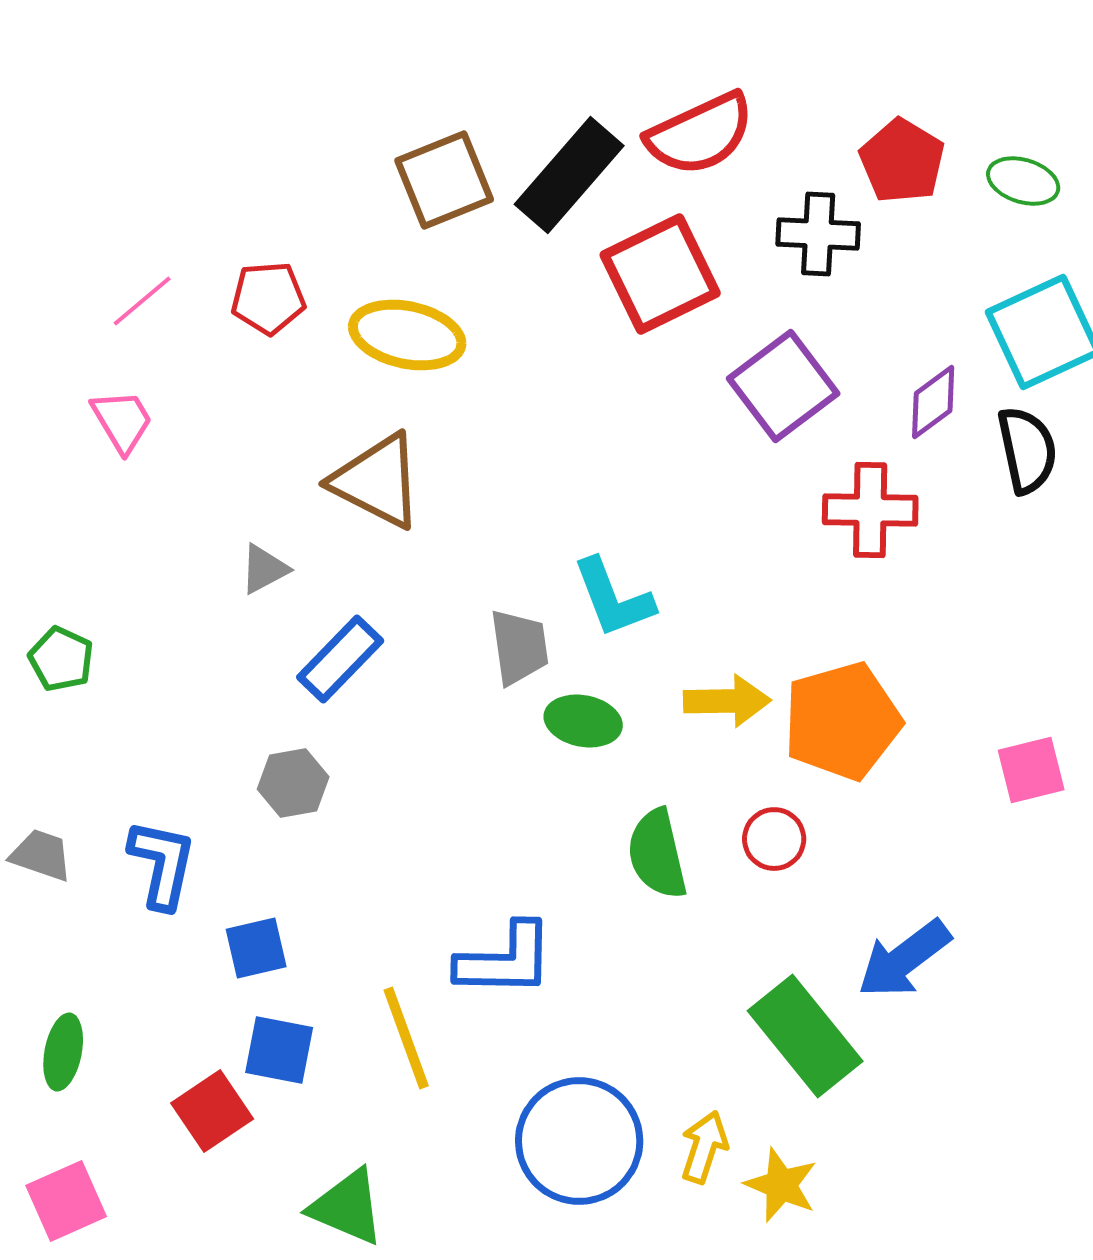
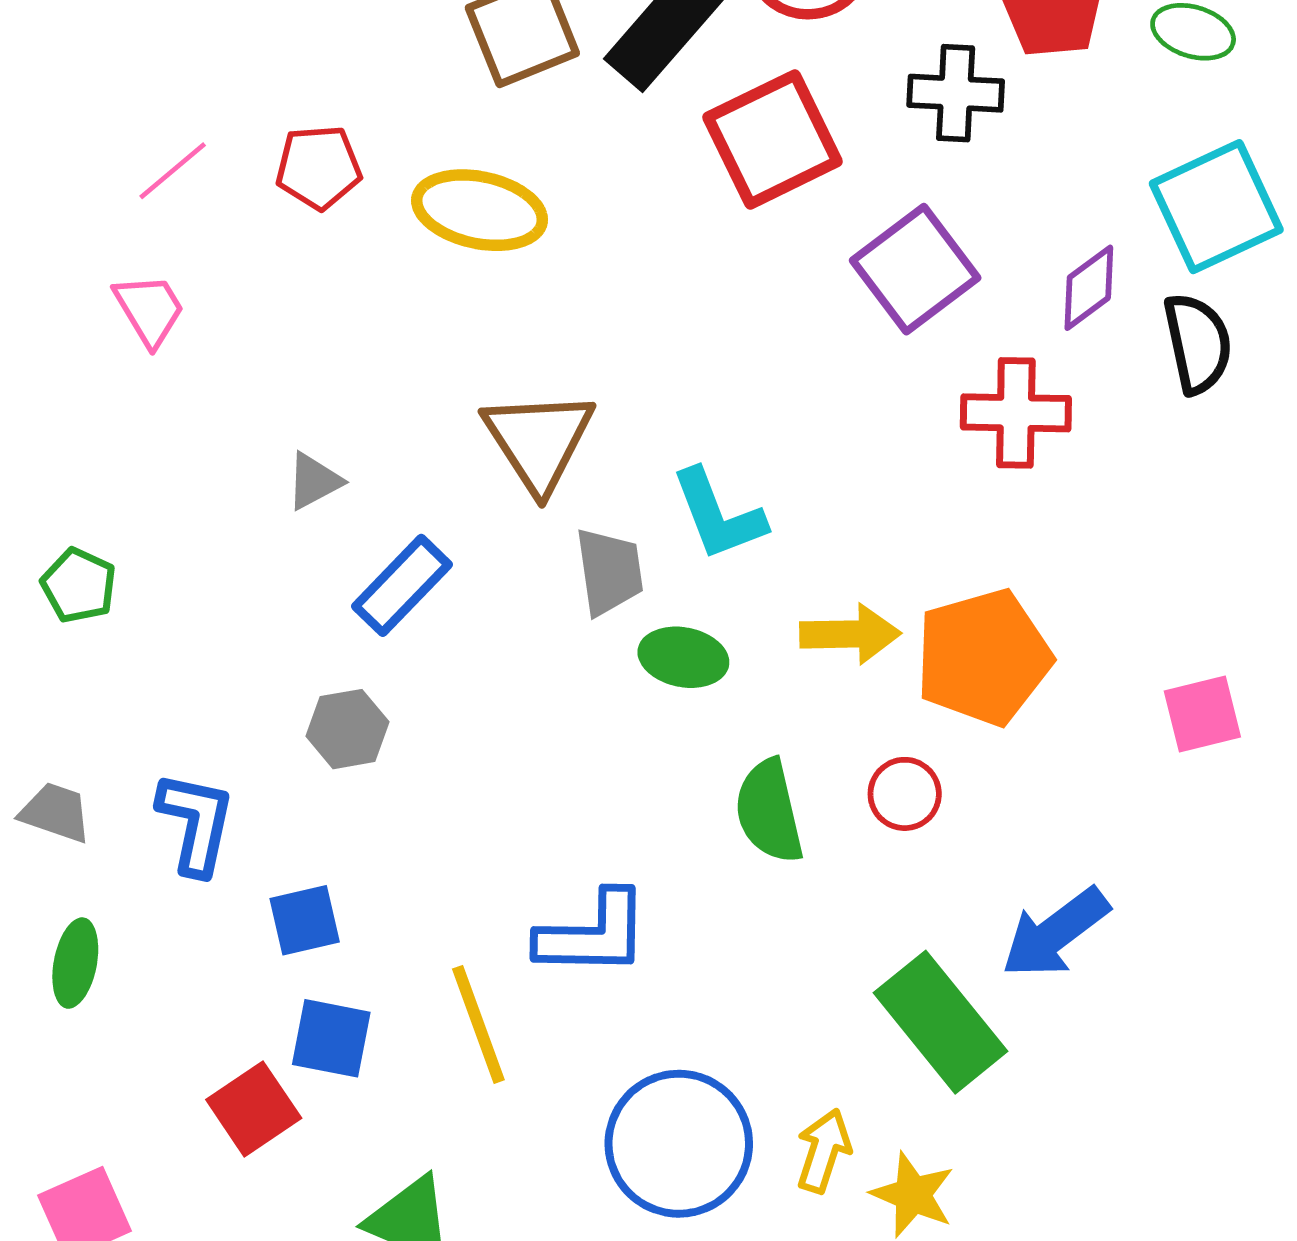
brown triangle: (377, 481) -> (539, 441), moved, turned 30
green ellipse: (63, 1052) -> (75, 963), moved

